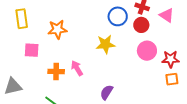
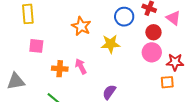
red circle: (141, 25) -> (153, 32), moved
orange star: (57, 29) -> (81, 26), moved, turned 30
orange square: (172, 79) -> (167, 82), moved

